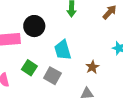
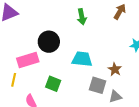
cyan trapezoid: (63, 50) -> (82, 59), turned 125
gray square: (52, 76) -> (98, 85), moved

